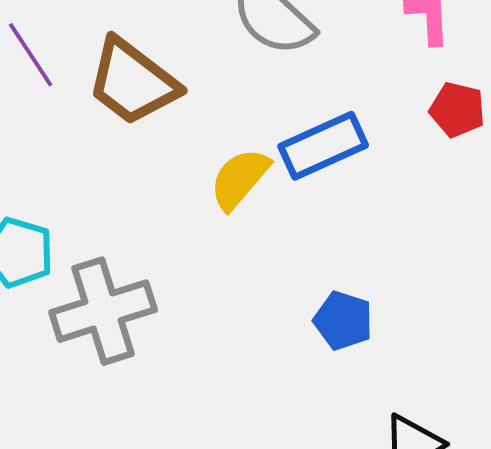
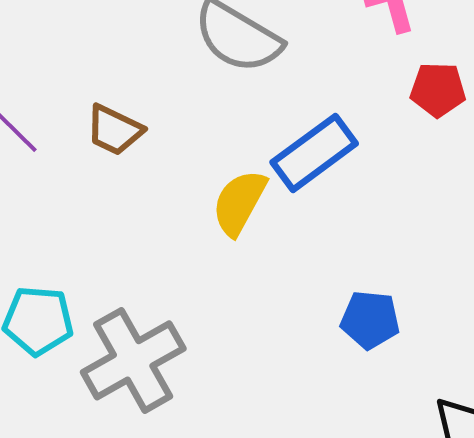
brown trapezoid: (133, 82) -> (114, 130), size x0.6

